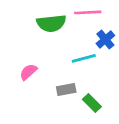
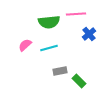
cyan line: (84, 58) -> (49, 48), moved
pink semicircle: (28, 72) -> (25, 45), moved

